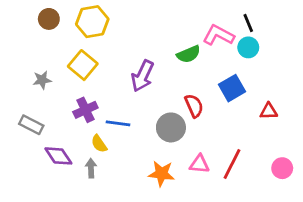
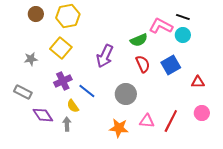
black line: (248, 23) -> (183, 17), turned -48
red semicircle: (194, 106) -> (143, 64), moved
blue line: (118, 123) -> (87, 91), turned 30
pink circle: (282, 168) -> (202, 113), moved

